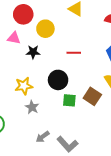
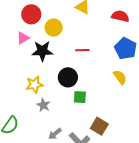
pink triangle: (14, 38) -> (23, 38), turned -40
black star: (33, 52) -> (42, 51), size x1.5
brown square: (92, 96) -> (99, 126), moved

